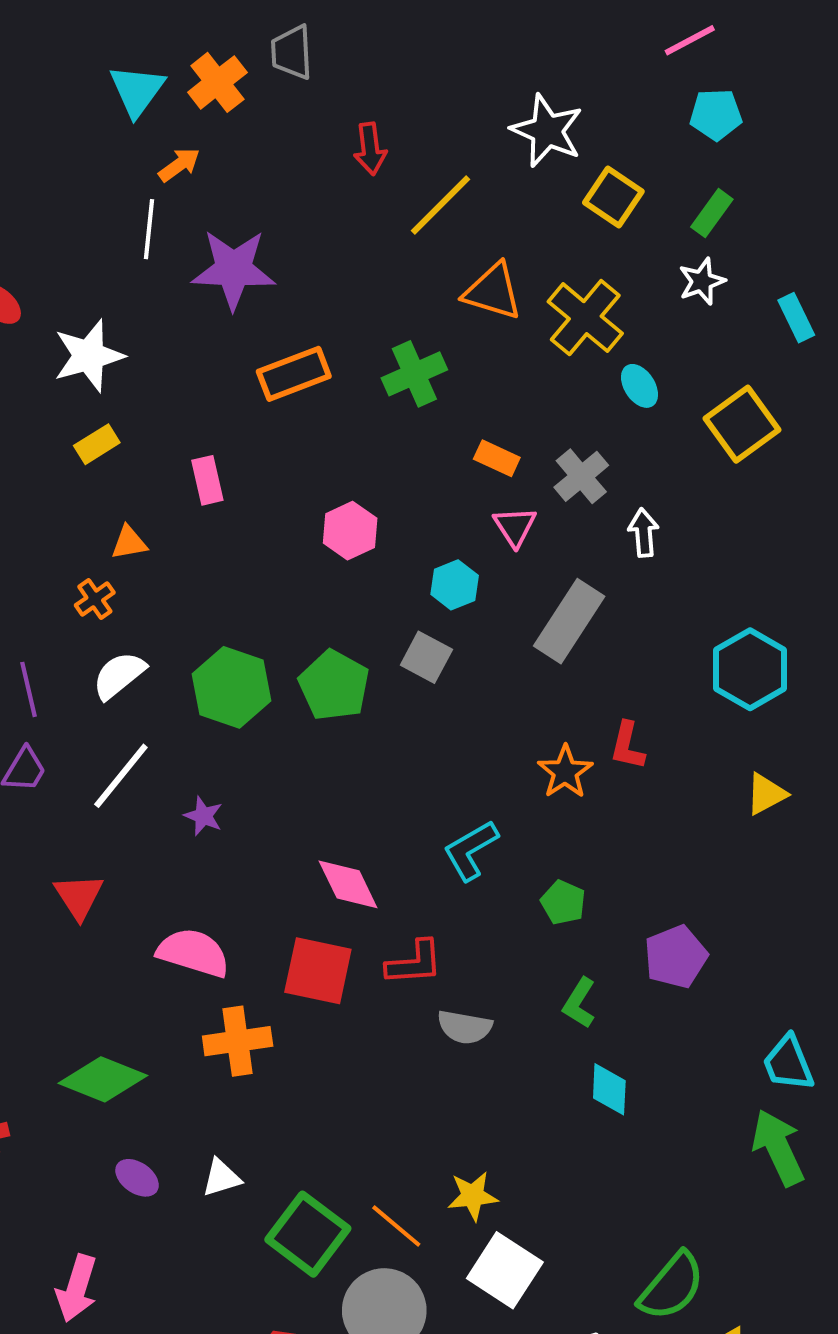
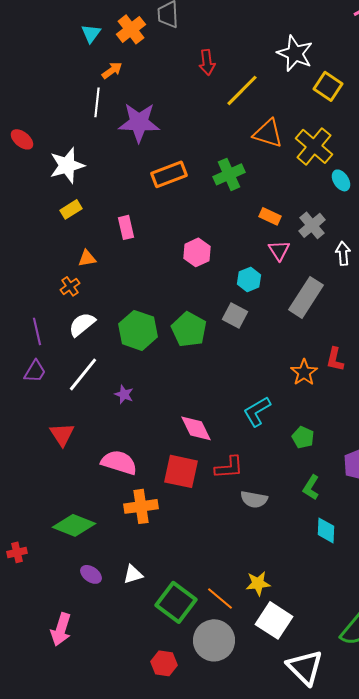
cyan triangle: (137, 90) -> (91, 33), size x0.7

